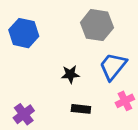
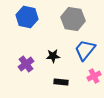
blue hexagon: (24, 33) -> (27, 17), moved
purple cross: (24, 114) -> (26, 64), moved

